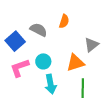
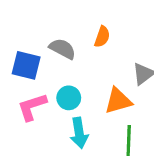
blue square: (15, 41) -> (26, 65), turned -36

